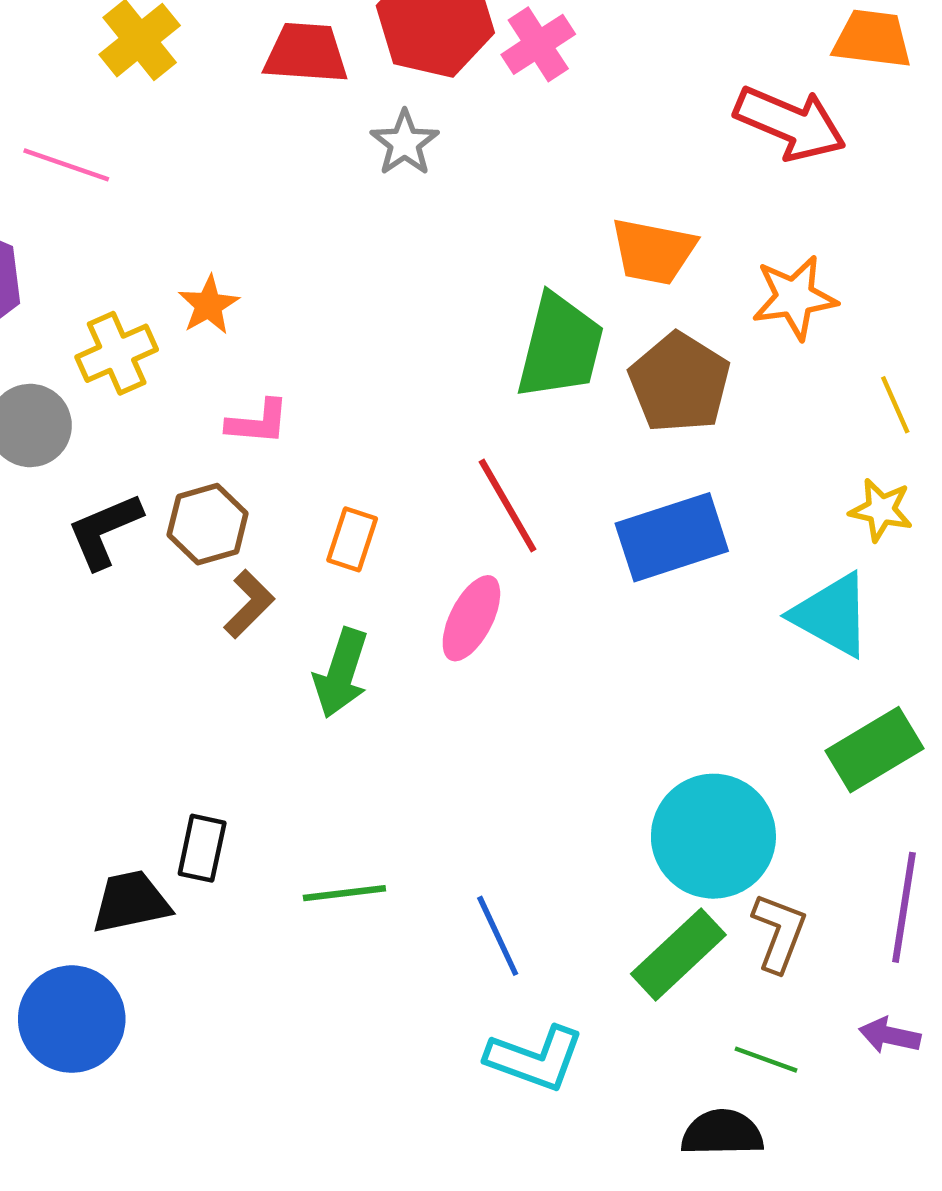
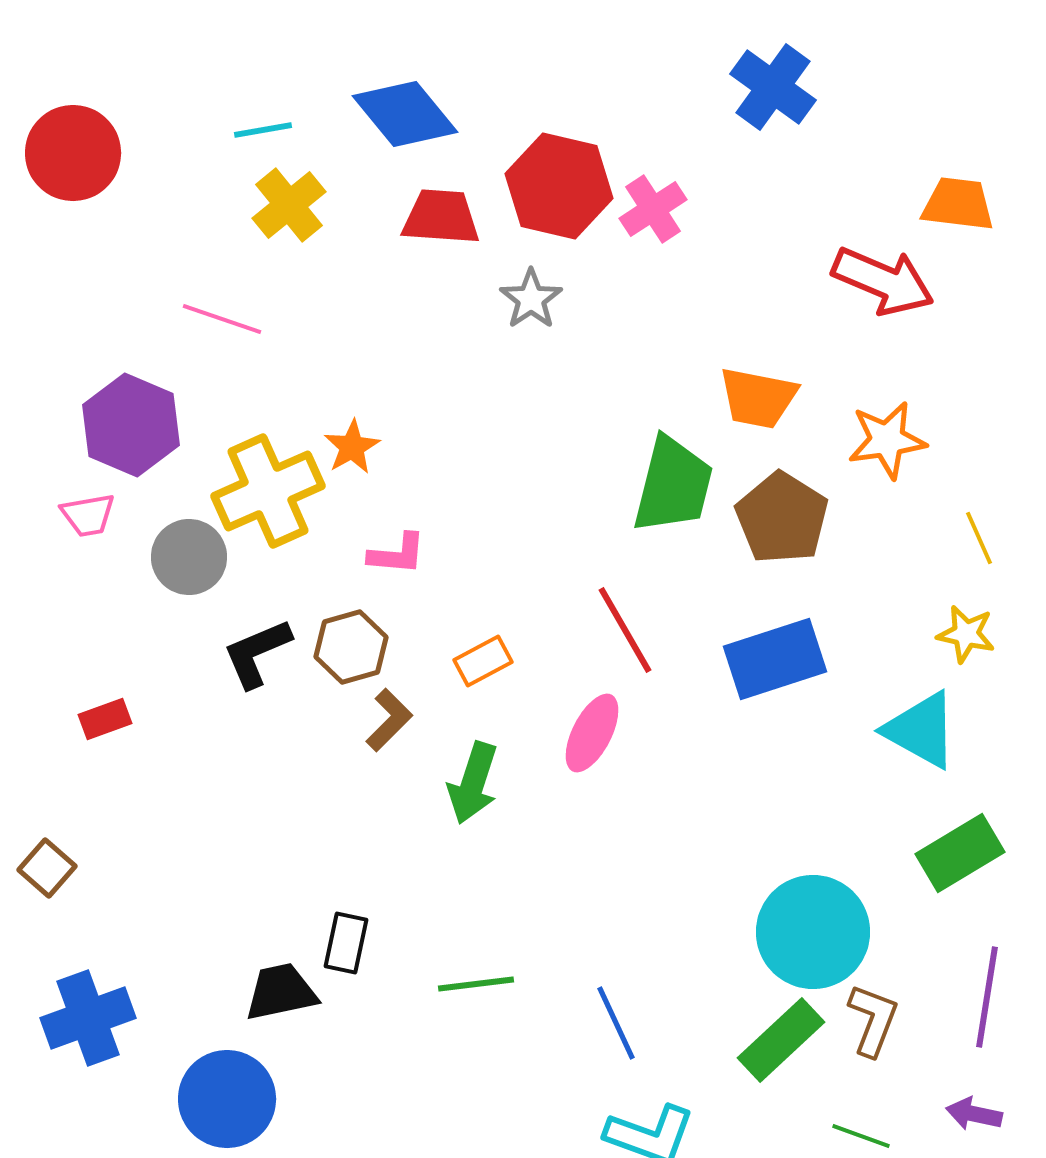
yellow cross: (117, 353) -> (268, 491), size x1.5
orange rectangle: (352, 539) -> (483, 661), turned 44

